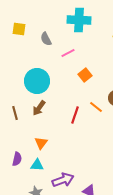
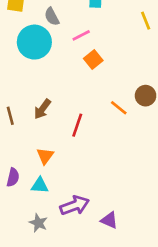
orange square: (85, 75) -> (93, 59), moved
cyan circle: (37, 81) -> (34, 42), moved
red line: (75, 115) -> (77, 125), moved

